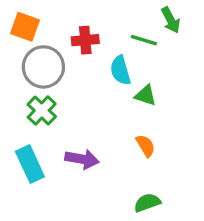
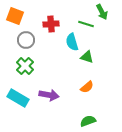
gray circle: (43, 67) -> (26, 40), size x0.7
orange semicircle: (146, 146) -> (87, 87), turned 80
cyan rectangle: (30, 164) -> (18, 98), turned -35

